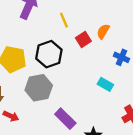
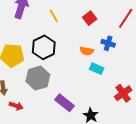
orange semicircle: (103, 31) -> (87, 51), moved, turned -104
red square: (83, 39) -> (90, 18), moved

